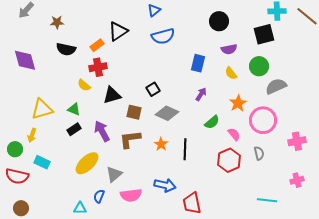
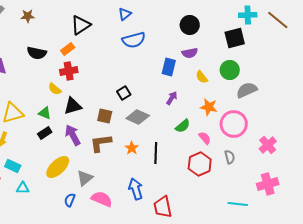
brown star: (57, 22) -> (28, 16), moved
black triangle: (118, 31) -> (81, 25), moved
purple semicircle: (229, 49) -> (190, 53), moved
black triangle: (112, 95) -> (73, 106), moved
orange star: (238, 103) -> (209, 107), turned -30
pink cross: (297, 141) -> (268, 145), turned -30
pink cross: (297, 180) -> (268, 184), size x1.5
blue arrow: (165, 185) -> (136, 189), turned -120
pink semicircle: (131, 195) -> (102, 199), turned -150
cyan triangle: (80, 208) -> (23, 188), moved

